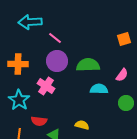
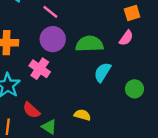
pink semicircle: (122, 75) -> (126, 38), moved
cyan semicircle: (99, 89) -> (102, 72), turned -60
red semicircle: (39, 121) -> (31, 110), turned 35

